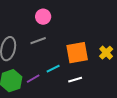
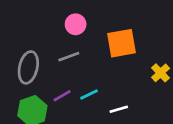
orange square: (77, 53) -> (121, 43), moved
purple line: (33, 79) -> (62, 96), moved

